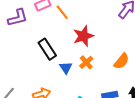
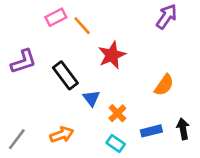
purple L-shape: (18, 18) -> (23, 61), moved
orange cross: (86, 62) -> (117, 113), moved

